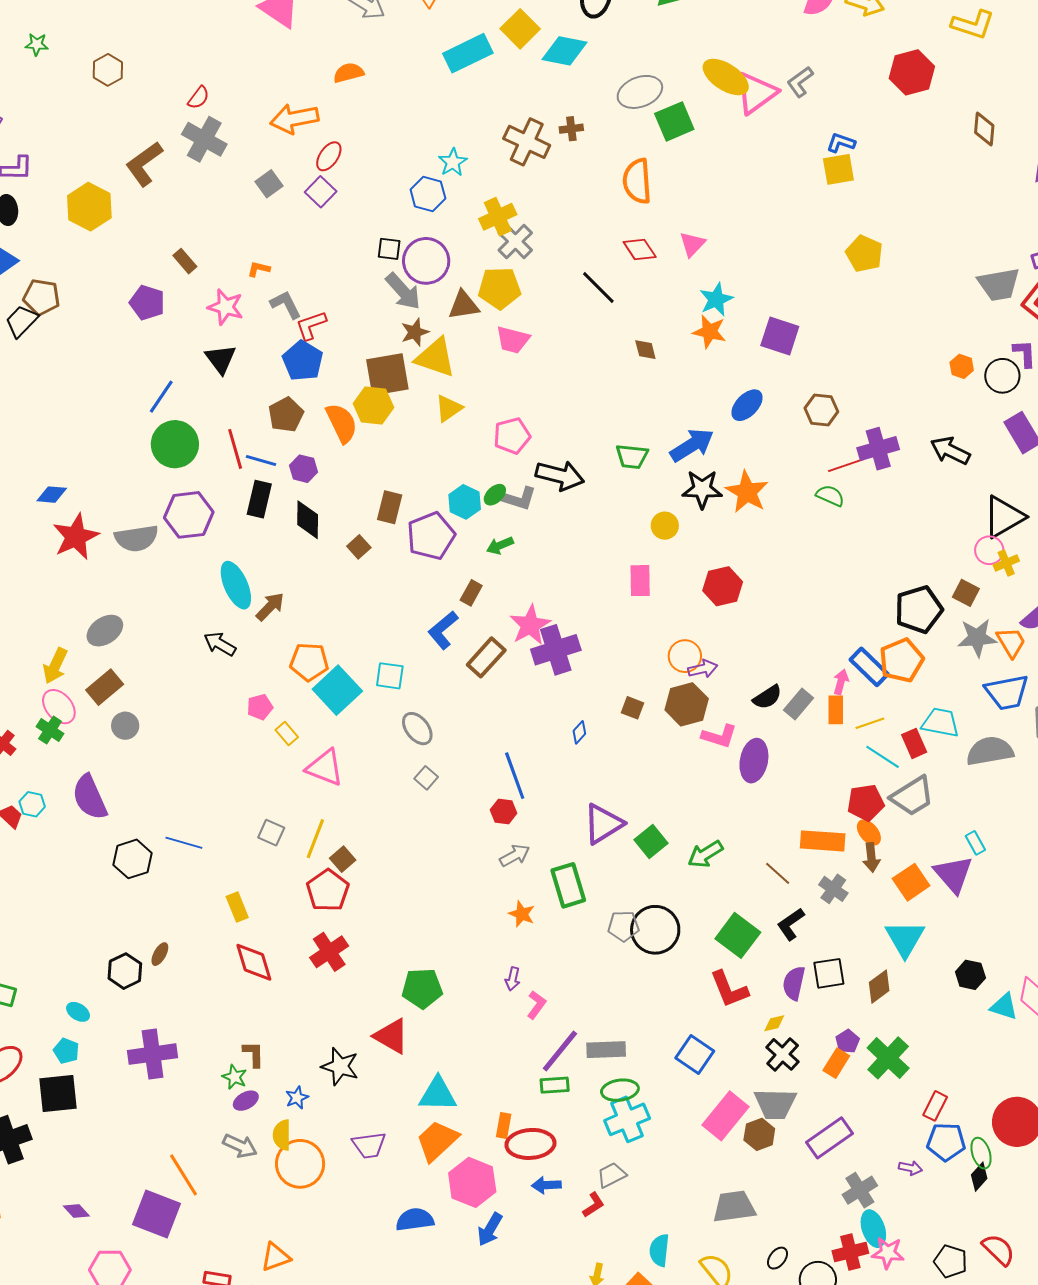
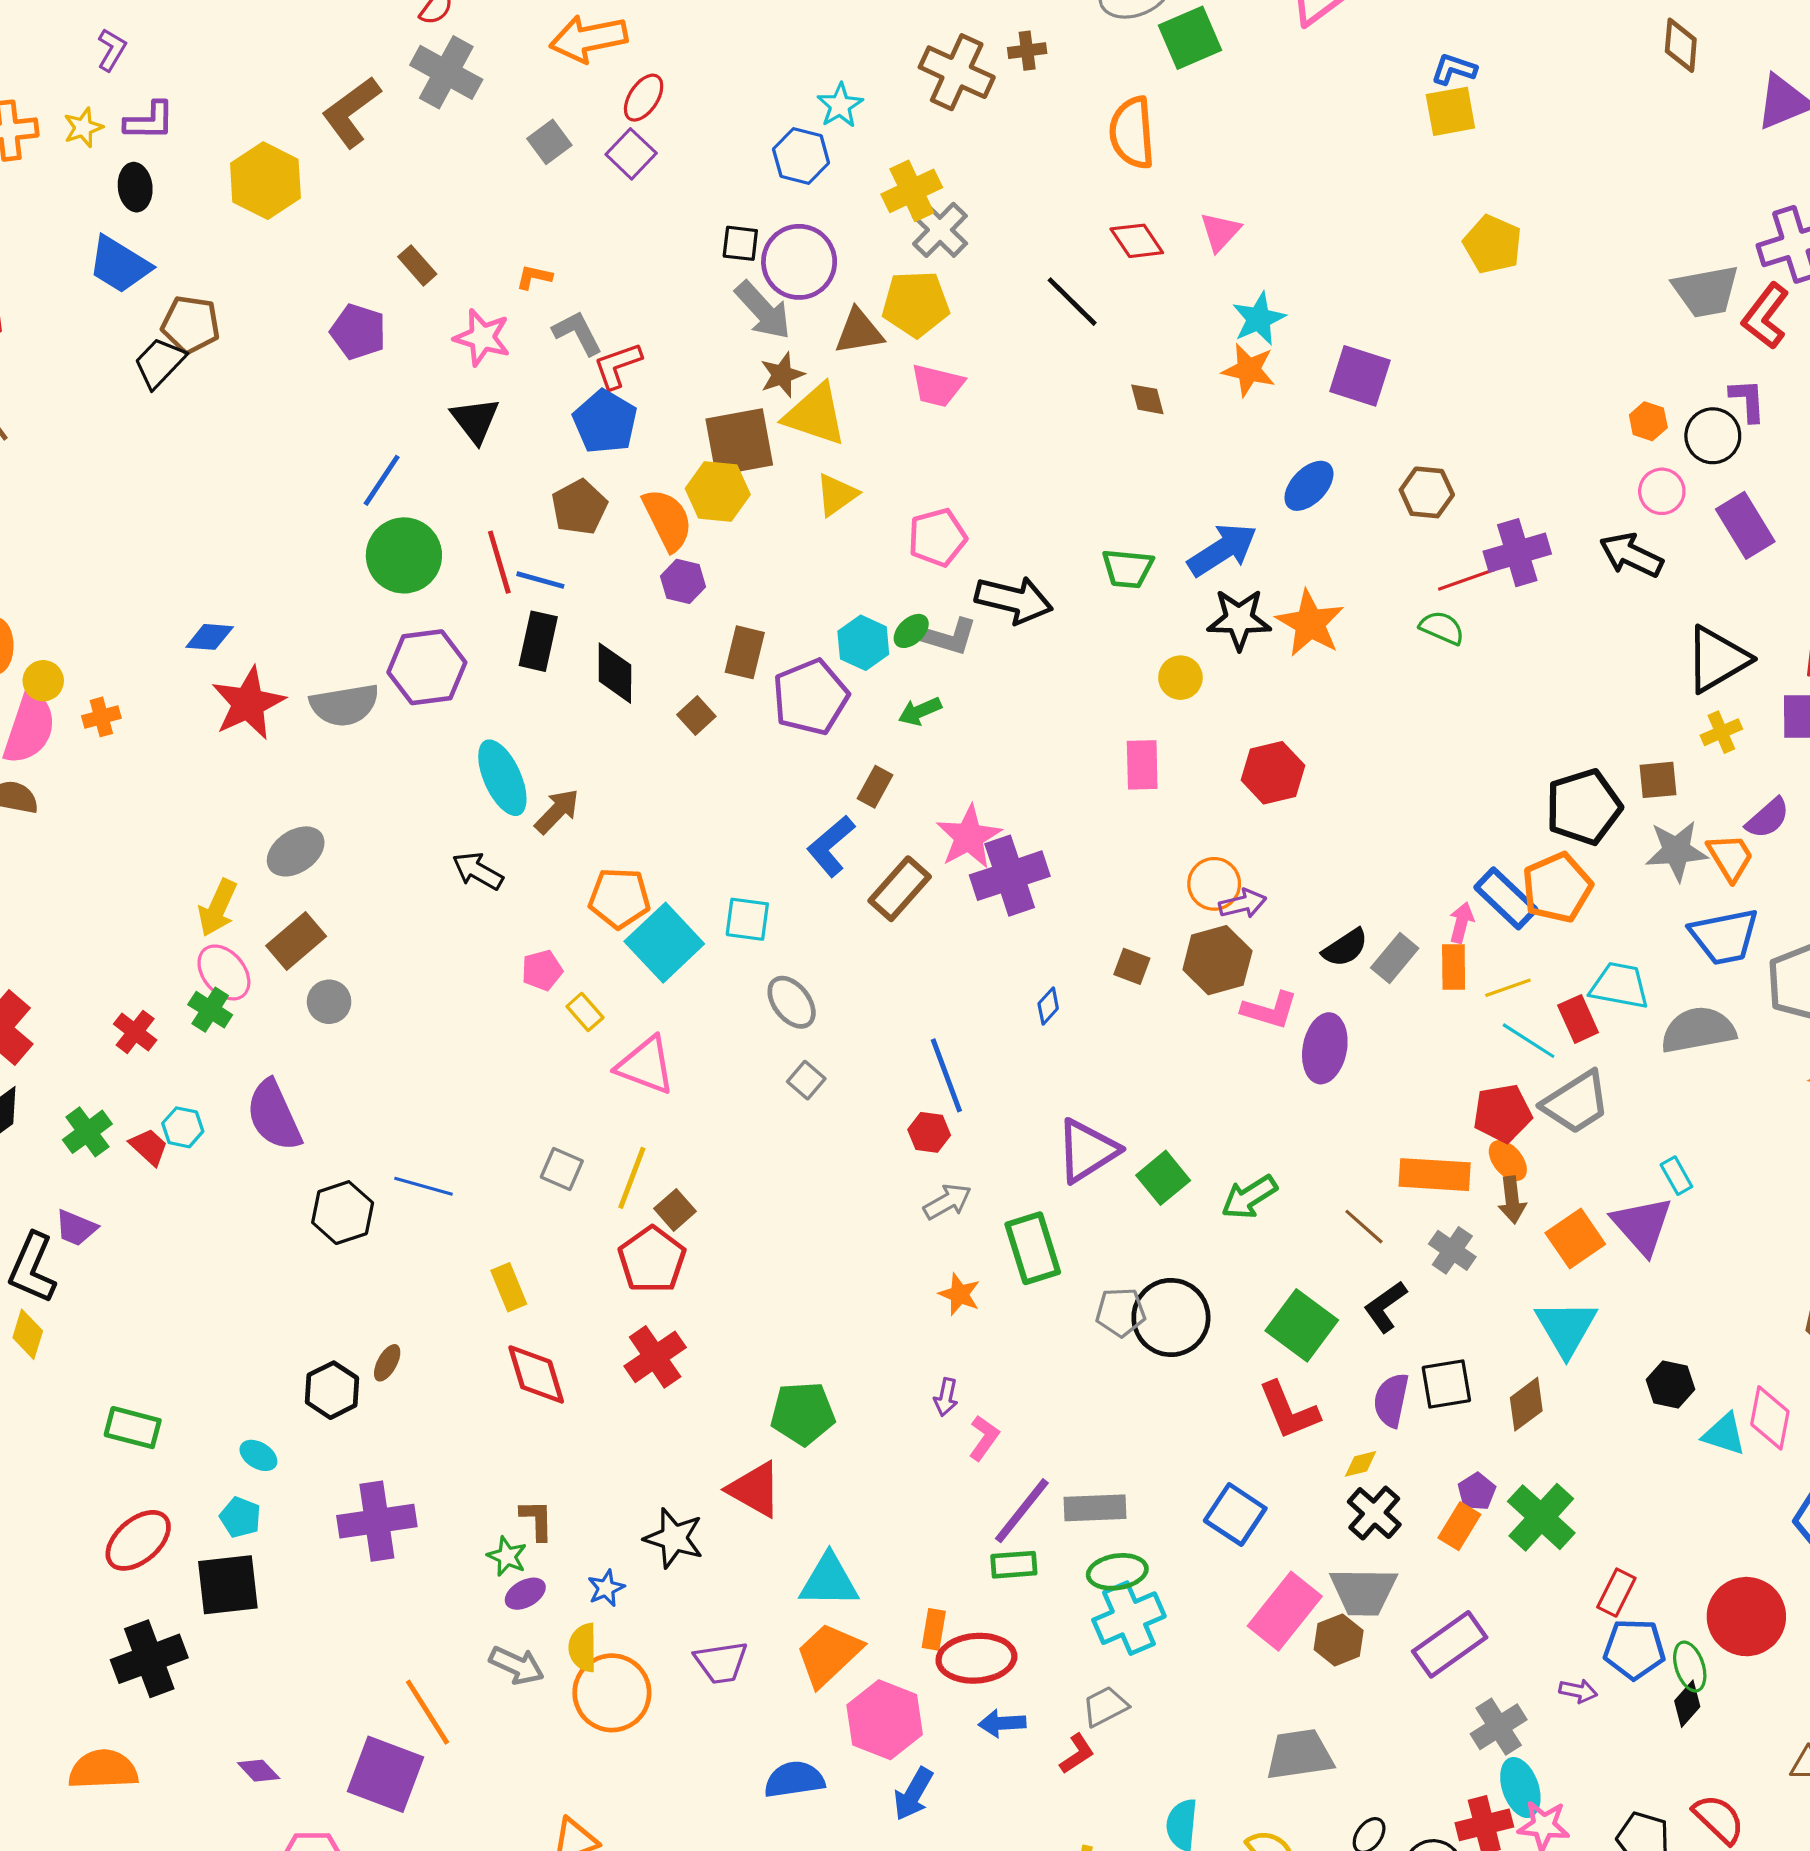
purple hexagon: (304, 469) -> (683, 581), moved
pink circle: (989, 550) -> (1662, 491), moved
brown square: (966, 593) -> (1658, 780), turned -32

